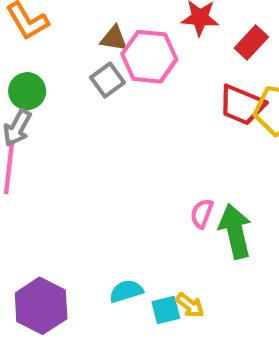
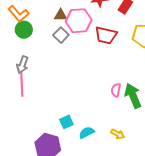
green circle: (27, 91) -> (24, 30), moved
red trapezoid: (242, 105) -> (106, 35), moved
cyan square: (166, 310) -> (66, 122), moved

